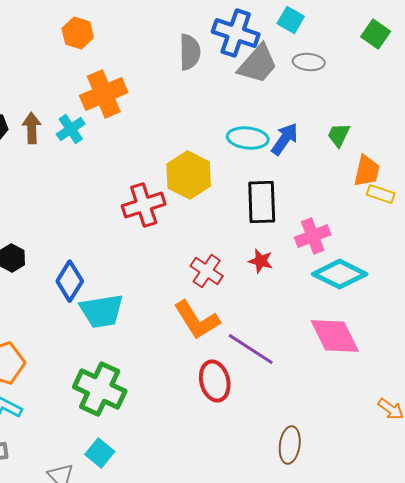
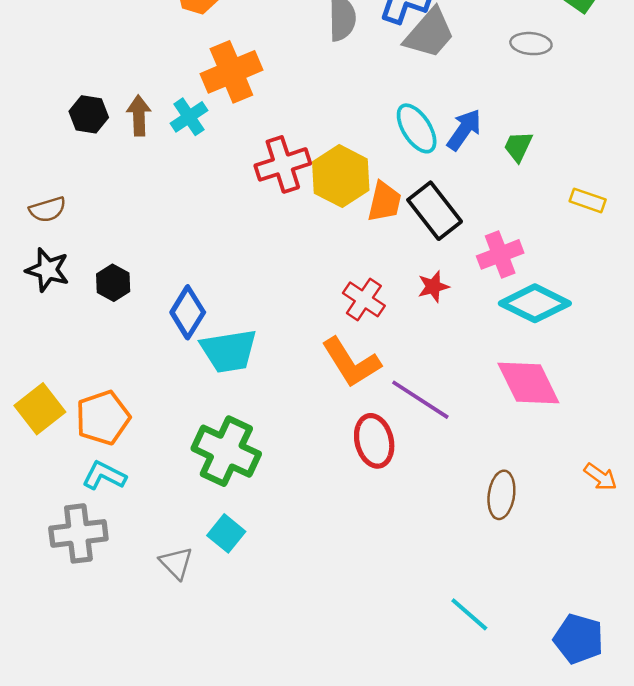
gray ellipse: (309, 62) -> (531, 44), moved
green trapezoid: (339, 135) -> (518, 146), moved
cyan ellipse: (248, 138) -> (417, 128), turned 51
orange trapezoid: (367, 171) -> (384, 202), moved
black rectangle: (262, 202) -> (435, 211), turned -36
red cross: (144, 205) -> (283, 164), moved
red star: (261, 261) -> (433, 287), turned -30
brown ellipse: (290, 445) -> (501, 495), moved

